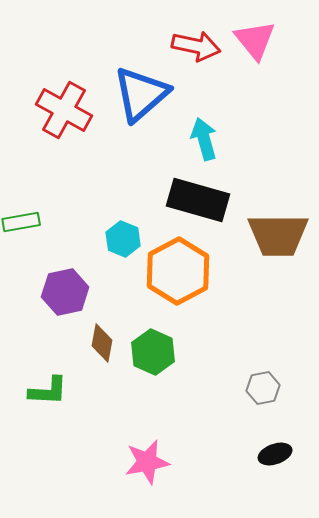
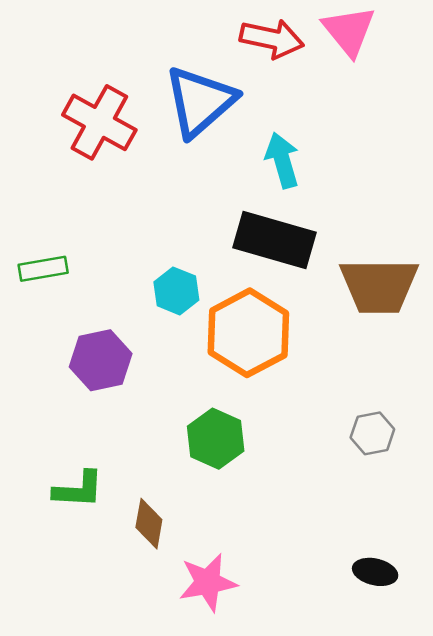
brown diamond: (102, 343) -> (149, 524), moved
gray hexagon: (263, 388) -> (372, 433), moved
black ellipse: (275, 454) -> (375, 572), turned 32

